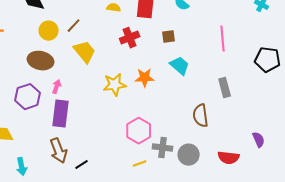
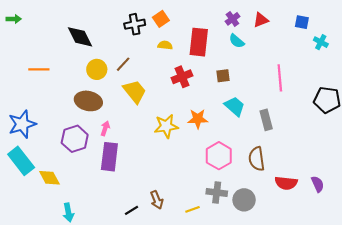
gray rectangle: (225, 88) -> (266, 120), moved
pink hexagon: (139, 131) -> (219, 156), moved
brown arrow: (59, 151) -> (157, 200), moved, size x0.7
red semicircle: (229, 158) -> (286, 183), moved

